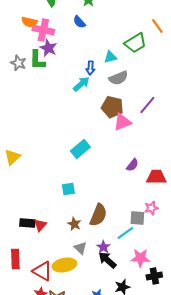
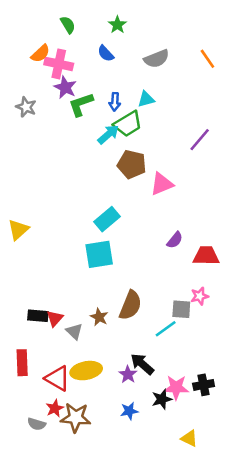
orange semicircle: (29, 22) -> (40, 53), turned -56
green trapezoid: (135, 43) -> (128, 124), moved
green L-shape: (37, 60) -> (81, 104), moved, turned 70
blue arrow: (90, 68) -> (115, 102), moved
gray semicircle: (118, 78) -> (157, 59), moved
purple line: (147, 105) -> (200, 140), moved
brown pentagon: (112, 107) -> (132, 164), moved
cyan square: (68, 189) -> (99, 254), moved, size x1.6
purple star: (103, 247) -> (128, 374), moved
gray triangle: (80, 248) -> (74, 331), moved
pink star: (140, 258) -> (176, 387), moved

